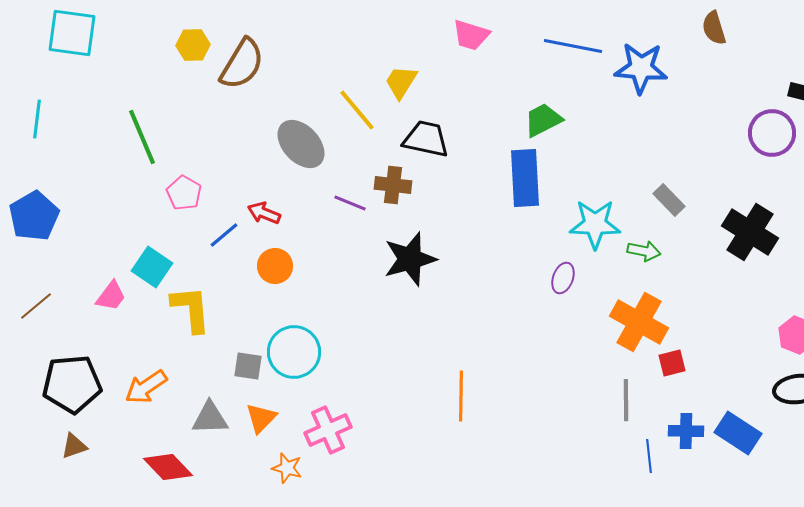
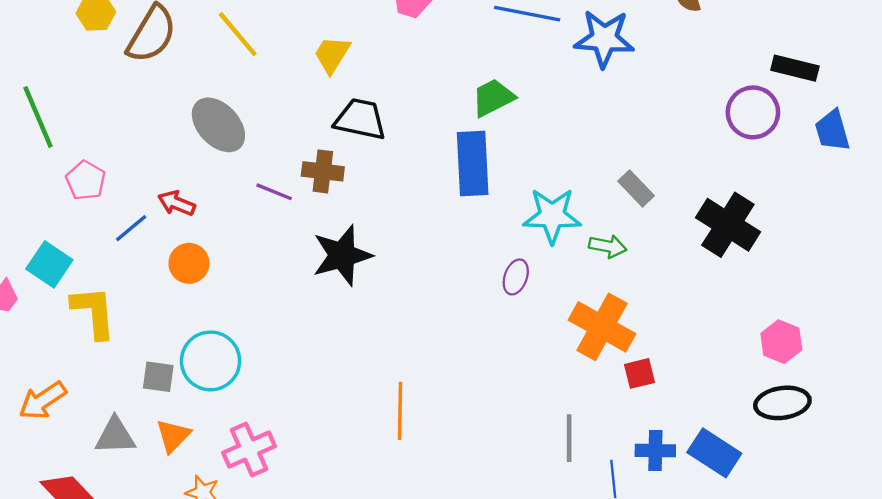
yellow line: (357, 110) -> (238, 34), moved
gray line: (626, 400) -> (569, 438), moved

